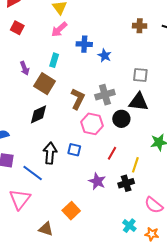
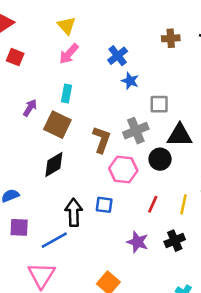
blue cross: (84, 44) -> (118, 56), moved, turned -35
purple arrow: (25, 68) -> (30, 108), turned -120
gray square: (140, 75) -> (159, 104), moved
yellow line: (135, 165) -> (184, 204), moved
blue line: (33, 173) -> (54, 240), turned -60

